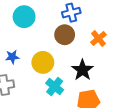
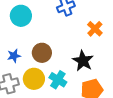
brown circle: (65, 35) -> (42, 53), moved
yellow circle: (43, 62) -> (34, 79), moved

